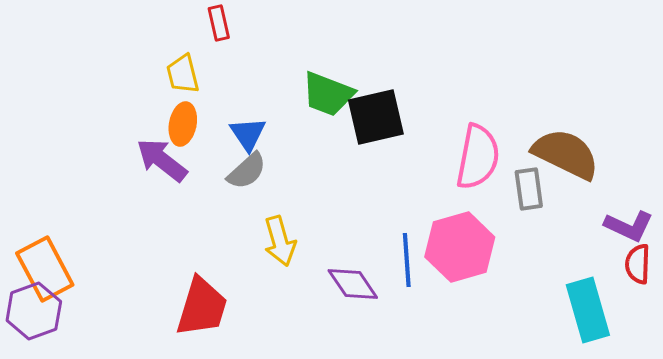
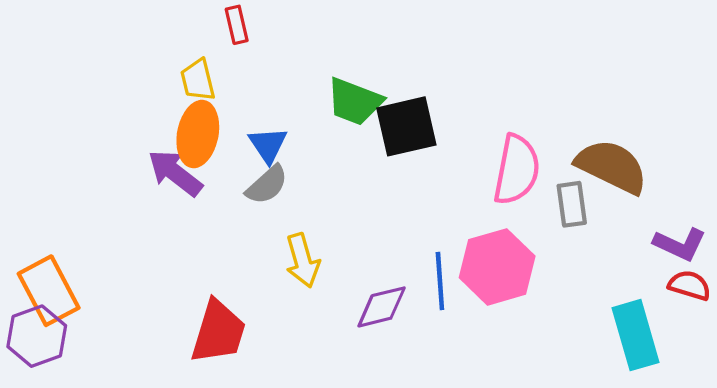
orange ellipse: (183, 124) -> (198, 134), size x1.4
red semicircle: (638, 264) -> (690, 285), turned 105
purple diamond: (353, 284) -> (382, 307), turned -70

